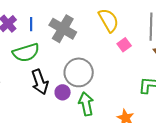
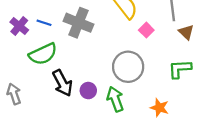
blue line: (31, 24) -> (44, 23), turned -64
gray circle: (79, 72) -> (128, 67), moved

